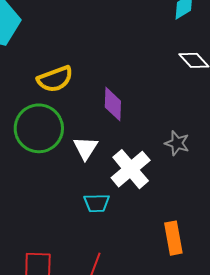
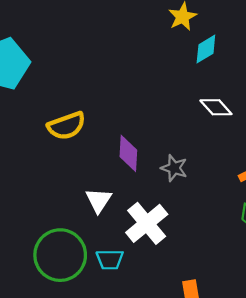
green circle: (39, 128) -> (60, 255), moved
gray star: (177, 143) -> (174, 168), moved

